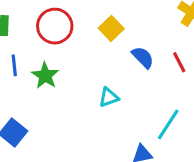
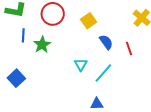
cyan triangle: (109, 97) -> (81, 65), turned -48
cyan line: (168, 124) -> (103, 73), moved

